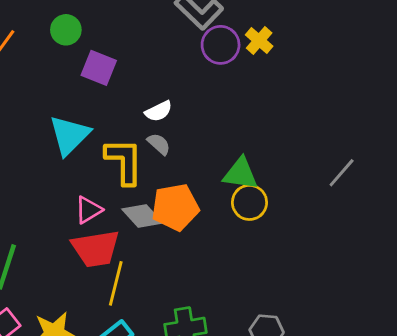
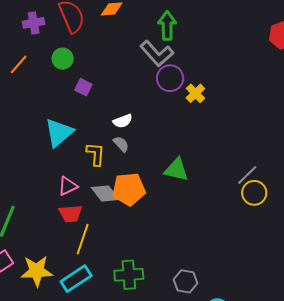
yellow cross: (259, 40) -> (195, 93), moved
purple square: (99, 68) -> (83, 87), size x0.7
yellow L-shape: (124, 161) -> (96, 154), size x0.7
yellow circle: (249, 202) -> (254, 193), moved
red trapezoid: (96, 249) -> (71, 214), size x0.7

